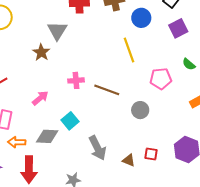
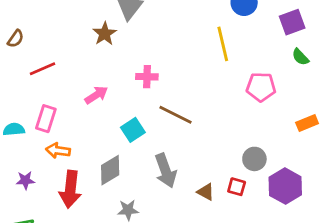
green semicircle: (189, 64) -> (300, 57), moved
brown line: (107, 90) -> (176, 115), moved
gray circle: (140, 110) -> (254, 159), moved
gray diamond: (47, 136) -> (110, 170), moved, turned -40

